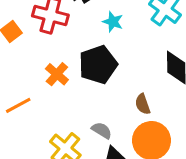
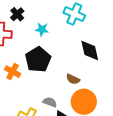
brown semicircle: (143, 104) -> (73, 79), turned -32

